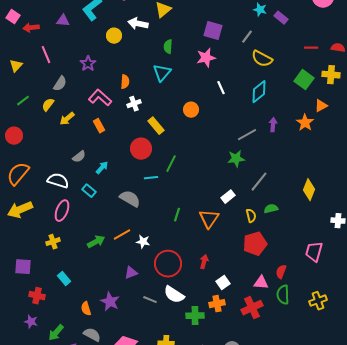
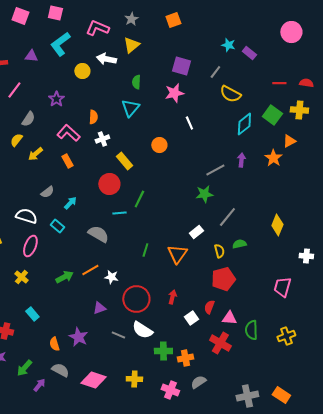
pink line: (46, 55) -> (14, 90), turned 60
cyan diamond: (259, 92) -> (244, 124), moved
yellow cross: (53, 242) -> (21, 277), turned -32
red semicircle: (281, 272) -> (209, 307), moved
orange cross: (217, 304) -> (185, 358), moved
red cross: (252, 308) -> (220, 343), turned -35

